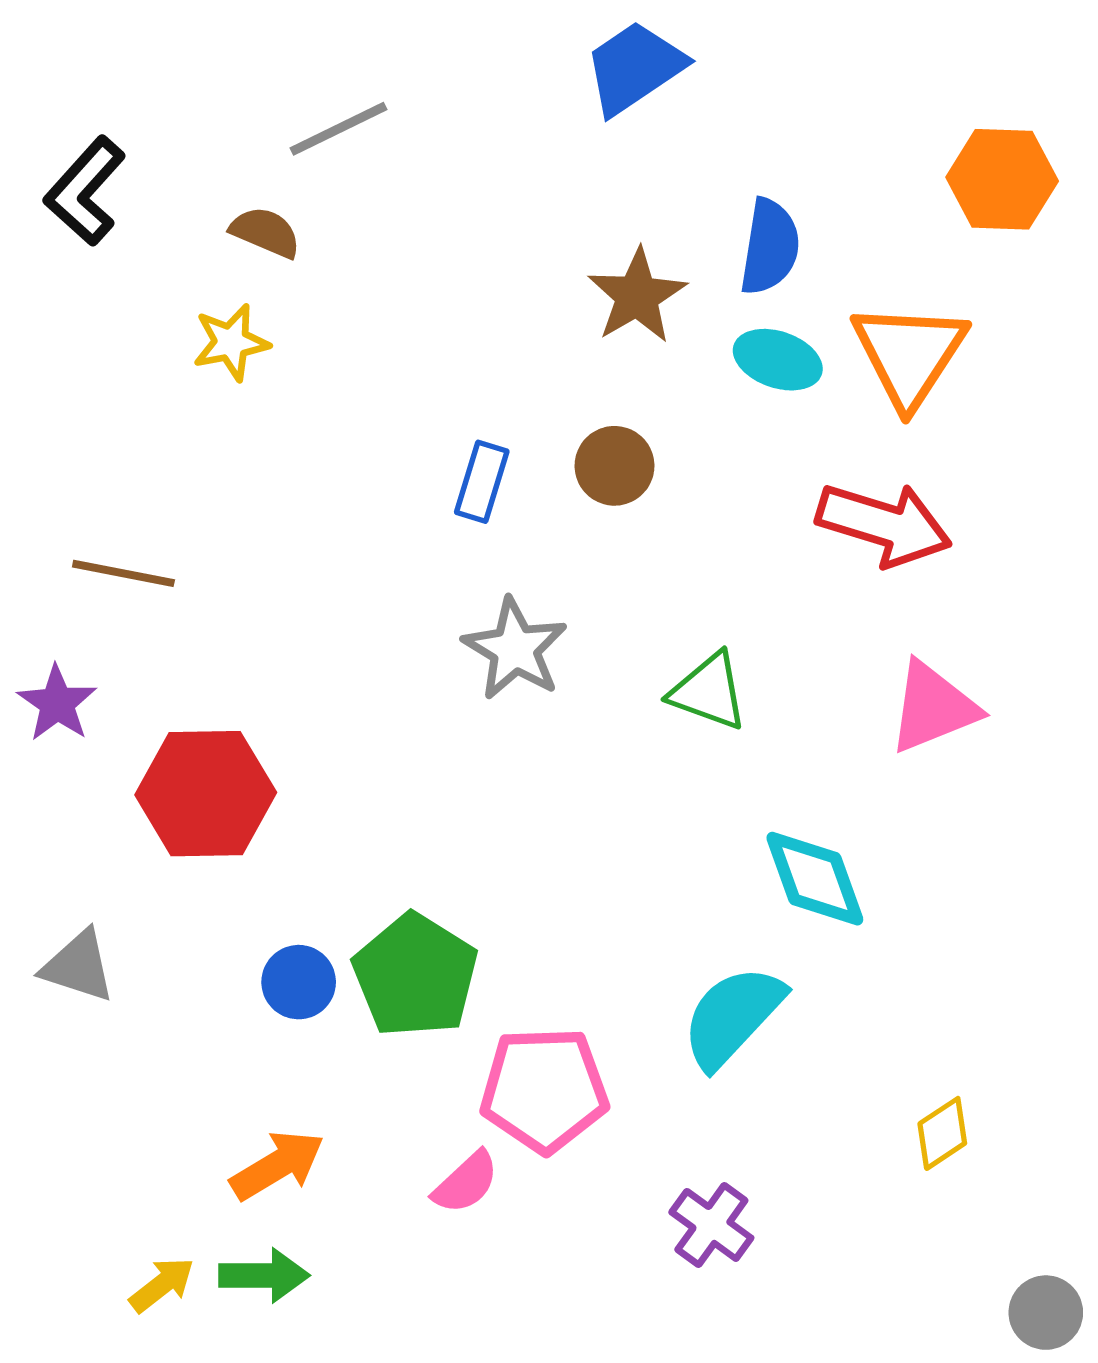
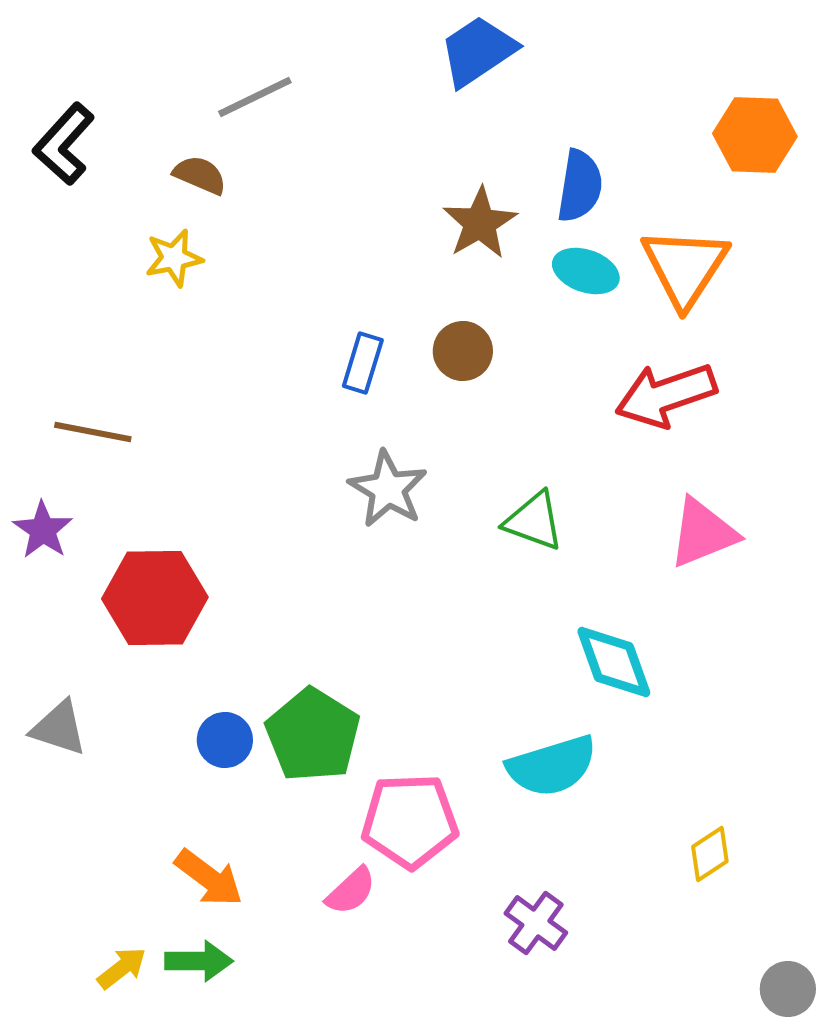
red arrow: (884, 524) -> (666, 395), turned 144
cyan semicircle: (733, 1017) -> (552, 766), turned -150
orange arrow: (277, 1165) -> (209, 878), turned 68

